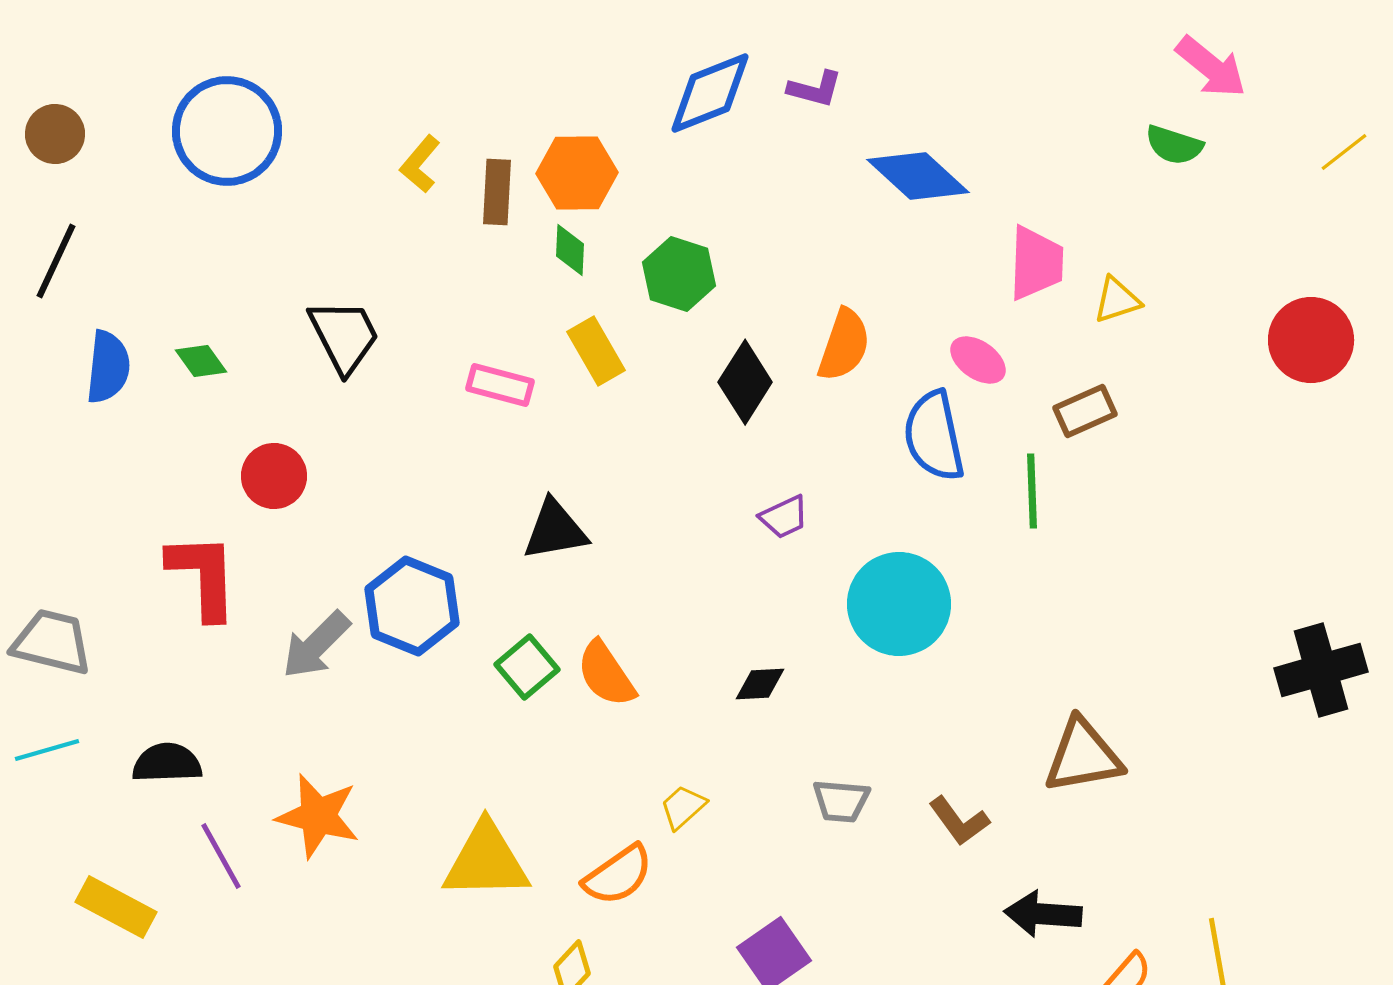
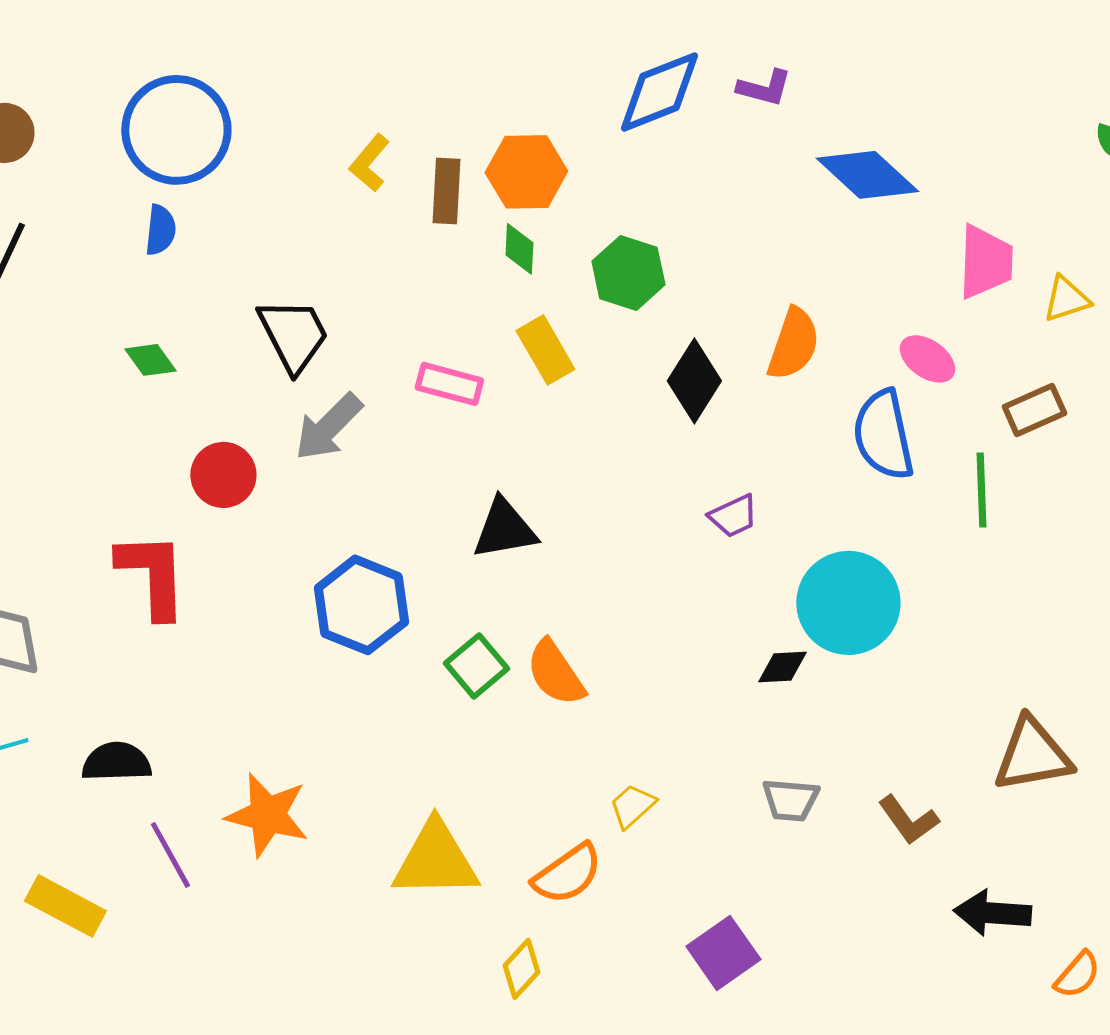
blue semicircle: (108, 367) -> (160, 230), moved, size x0.7
gray arrow: (316, 645) -> (328, 427), moved
black diamond: (760, 684) -> (782, 667), moved

